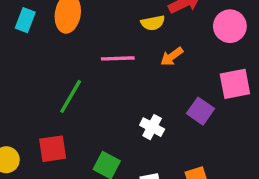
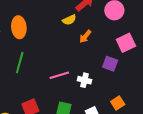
pink line: (118, 58) -> (59, 75), moved
green line: (71, 96) -> (20, 63), moved

